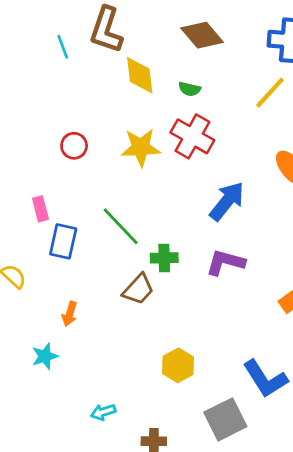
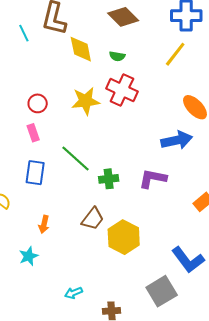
blue arrow: (227, 201) -> (177, 140), moved, turned 44
pink rectangle: (40, 209) -> (33, 133), moved
brown trapezoid: (138, 289) -> (93, 219), moved
yellow hexagon: (178, 365) -> (124, 237), moved, size x1.4

